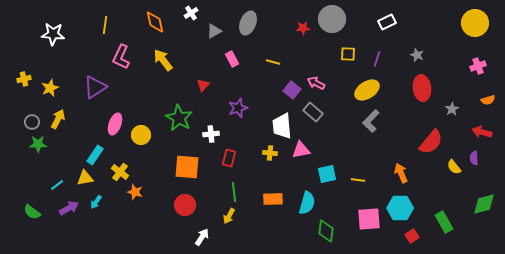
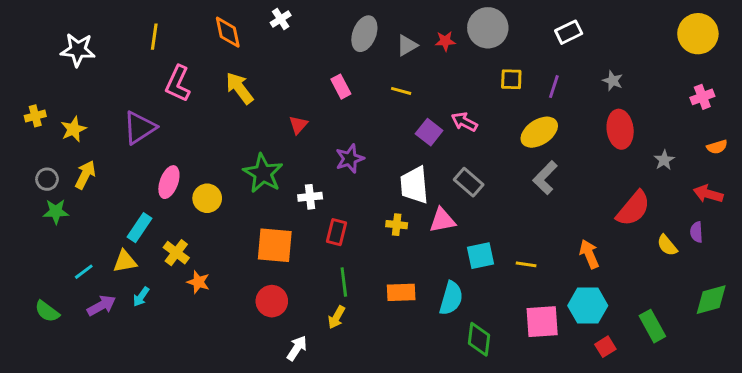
gray triangle: (214, 31) -> (407, 45), moved
gray rectangle: (313, 112) -> (469, 182), moved

